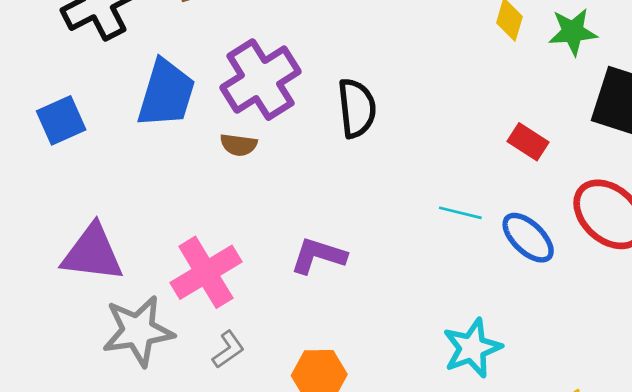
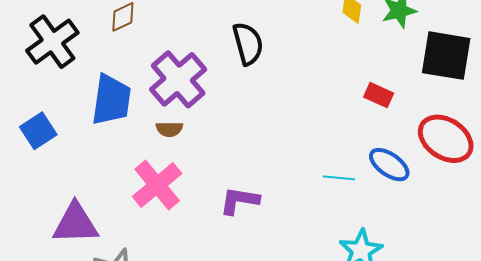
black semicircle: (357, 108) -> (248, 44), moved
cyan line: (460, 213) -> (339, 178), moved
pink cross: (206, 272) -> (157, 185), moved

